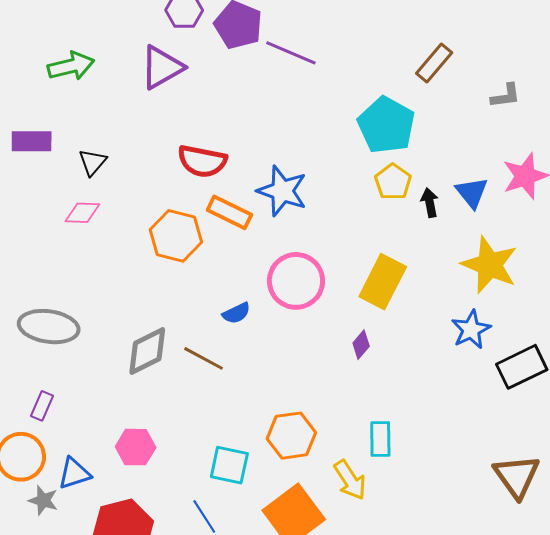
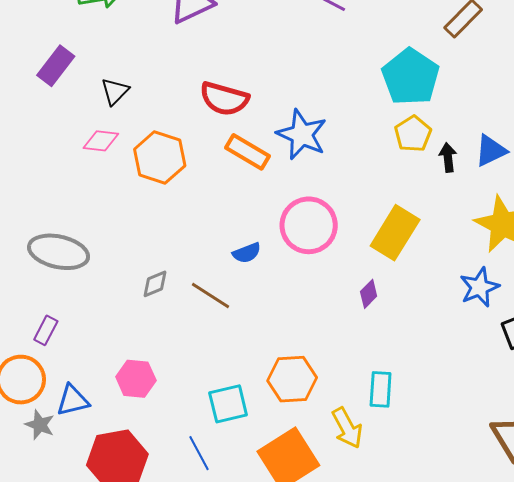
purple rectangle: (32, 141) -> (56, 66), turned -57
blue triangle: (472, 192) -> (491, 151), turned 39
orange hexagon: (176, 236) -> (160, 158), moved
gray diamond: (147, 351) -> (155, 284), size x0.6
cyan square: (229, 465) -> (228, 404), turned -30

